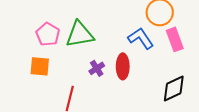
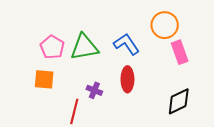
blue L-shape: (141, 38) -> (126, 44), moved
purple cross: (97, 68) -> (94, 90), moved, turned -35

